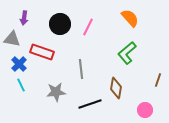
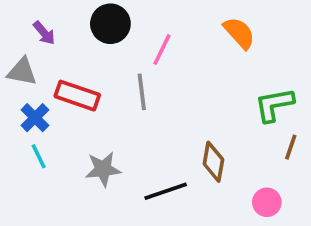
purple arrow: (24, 18) -> (44, 33), turned -48
black circle: (60, 24) -> (110, 24), moved
green L-shape: (127, 53) -> (274, 105), moved, turned 30
gray line: (81, 69) -> (142, 92), moved

